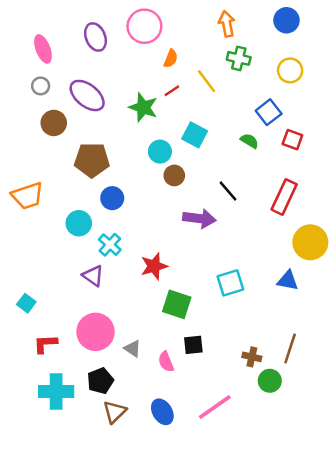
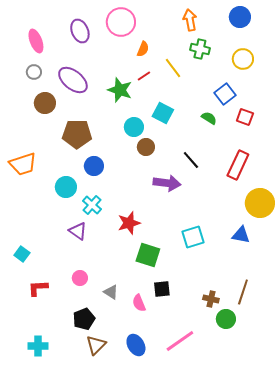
pink circle: (96, 332) -> (80, 278), size x0.5
cyan cross: (56, 392) -> (38, 346), moved, size x0.7

